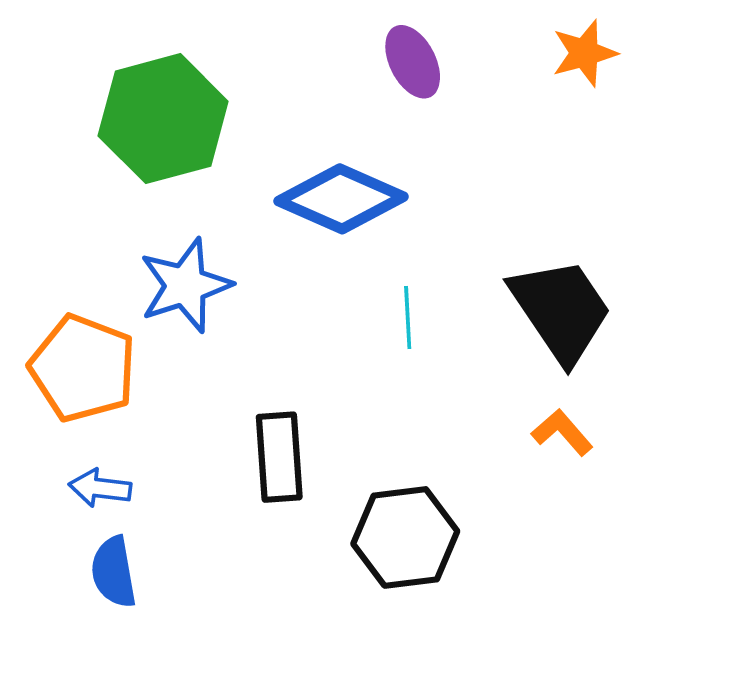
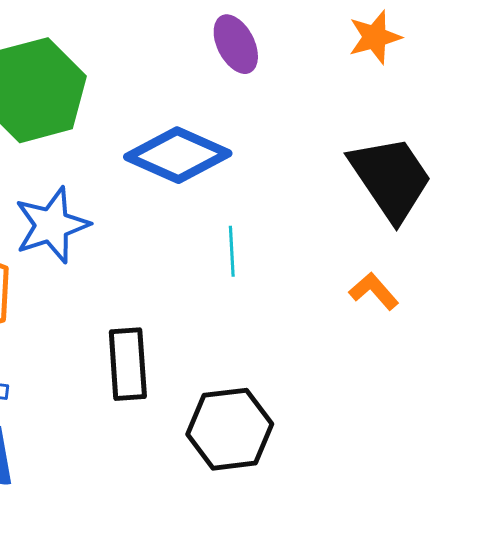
black trapezoid: (561, 310) -> (391, 178), moved
orange L-shape: (562, 432) -> (374, 291), moved

